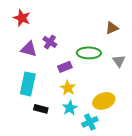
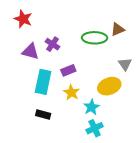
green ellipse: (89, 53) -> (95, 38), moved
cyan rectangle: (28, 84) -> (43, 82), moved
yellow ellipse: (104, 101) -> (109, 86), moved
cyan star: (70, 108) -> (91, 107), moved

